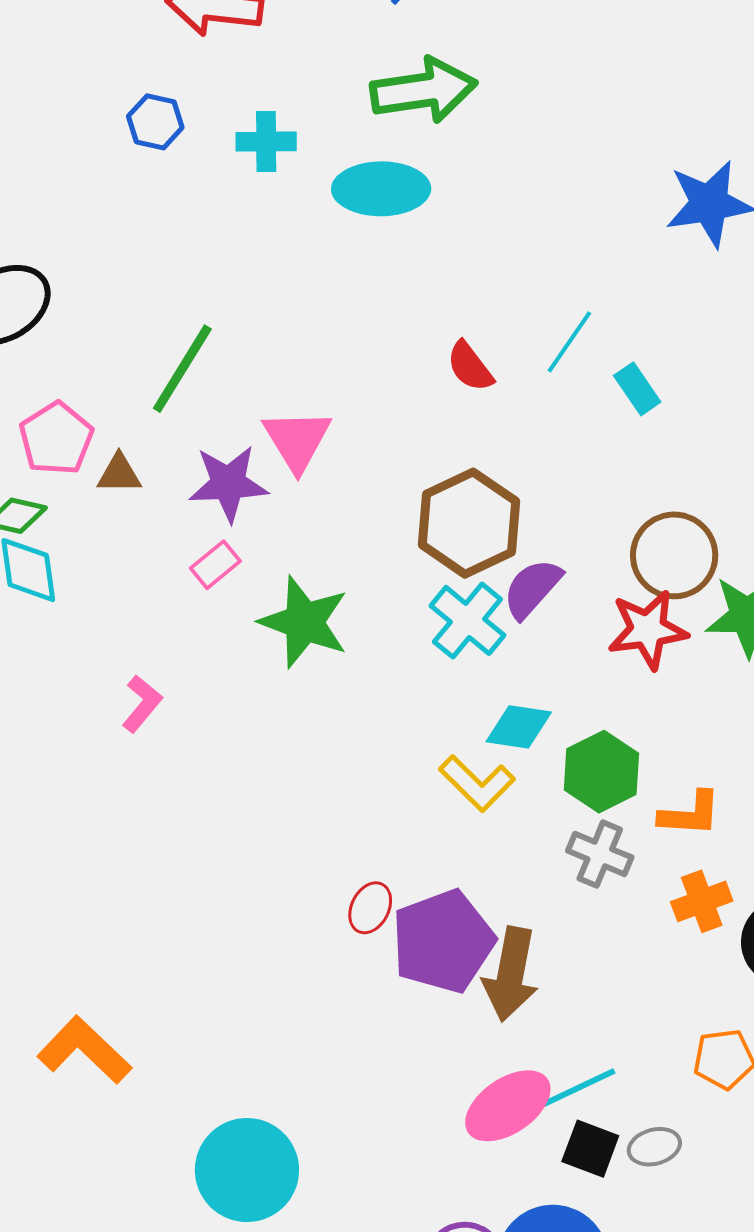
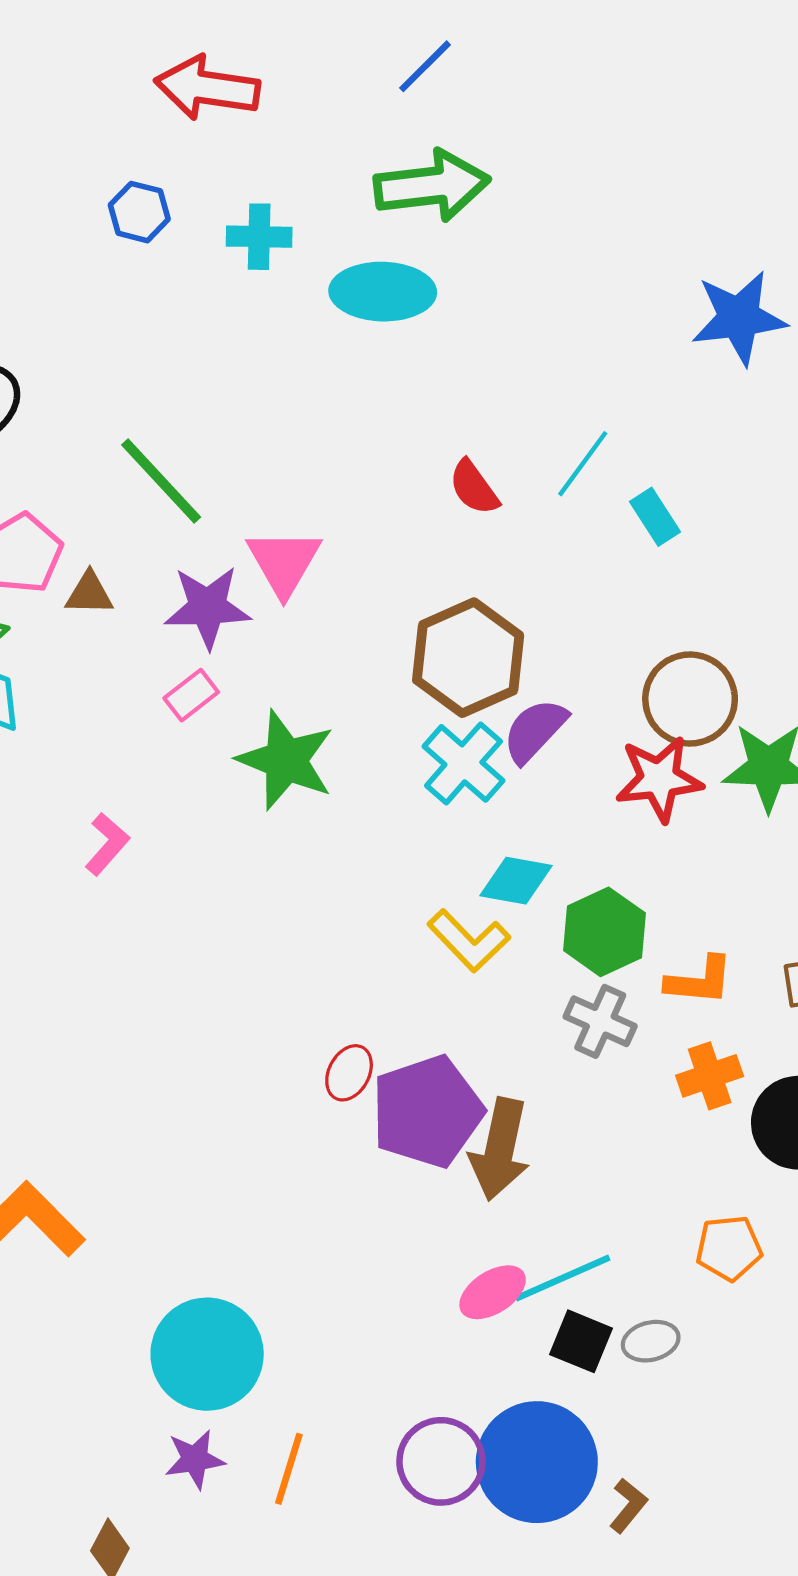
green line: (182, 369) -> (161, 481), turned -76
pink ellipse: (508, 1106) -> (493, 1292), size x0.7

